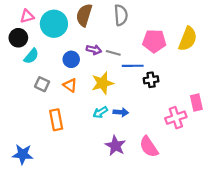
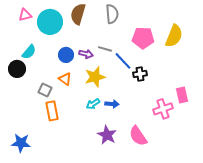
black circle: (18, 38) -> (17, 69), moved
purple arrow: (94, 50) -> (86, 54), moved
blue line: (133, 66) -> (123, 61), turned 48
gray square: (42, 84) -> (45, 90), moved

